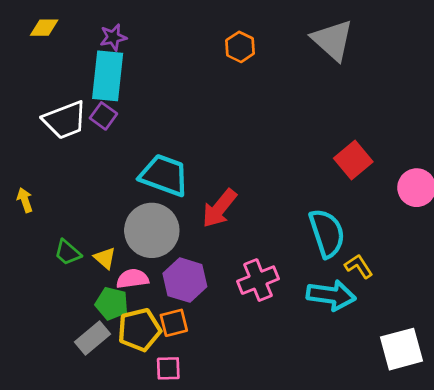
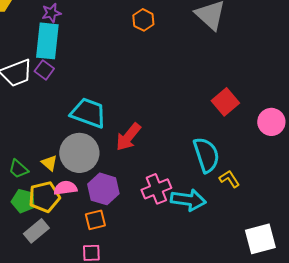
yellow triangle: (105, 258) -> (49, 163), moved
cyan arrow: (331, 295) -> (188, 200), moved
green pentagon: (112, 304) -> (23, 201), moved
yellow pentagon: (139, 330) -> (44, 197), moved

